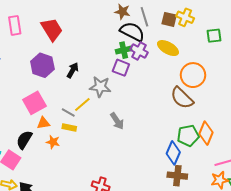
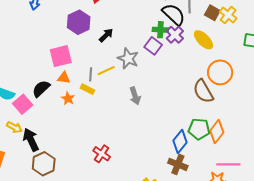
gray line: (68, 112) -> (91, 74), turned 48

